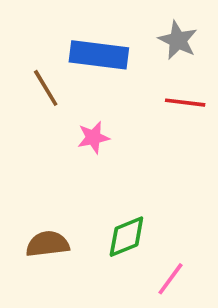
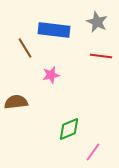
brown semicircle: (48, 244) -> (16, 102), moved

